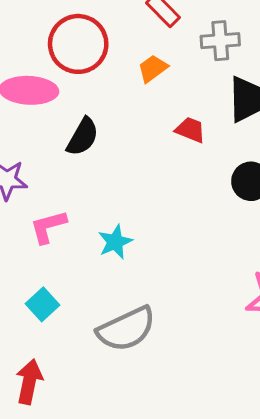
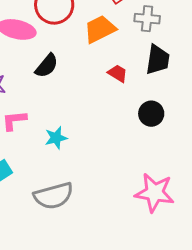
orange trapezoid: (153, 69) -> (100, 29), size x1.6

